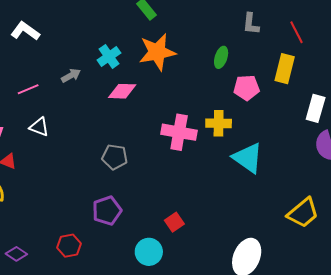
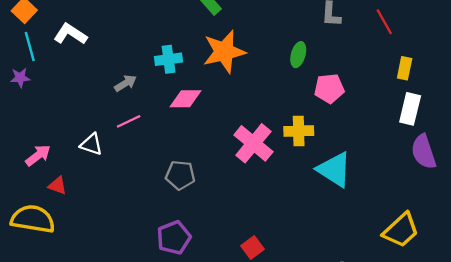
cyan cross: (109, 56) -> (169, 59), turned 30
yellow rectangle: (285, 69) -> (405, 68), moved, size x0.7
pink line: (28, 89) -> (129, 121), moved
pink cross: (179, 132) -> (253, 143), turned 32

